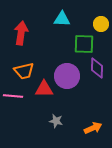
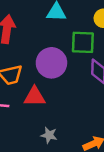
purple circle: (67, 76) -> (51, 63), moved

